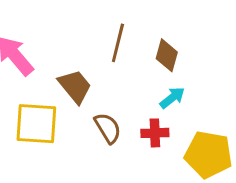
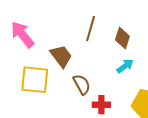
red cross: (155, 133) -> (101, 105), moved

